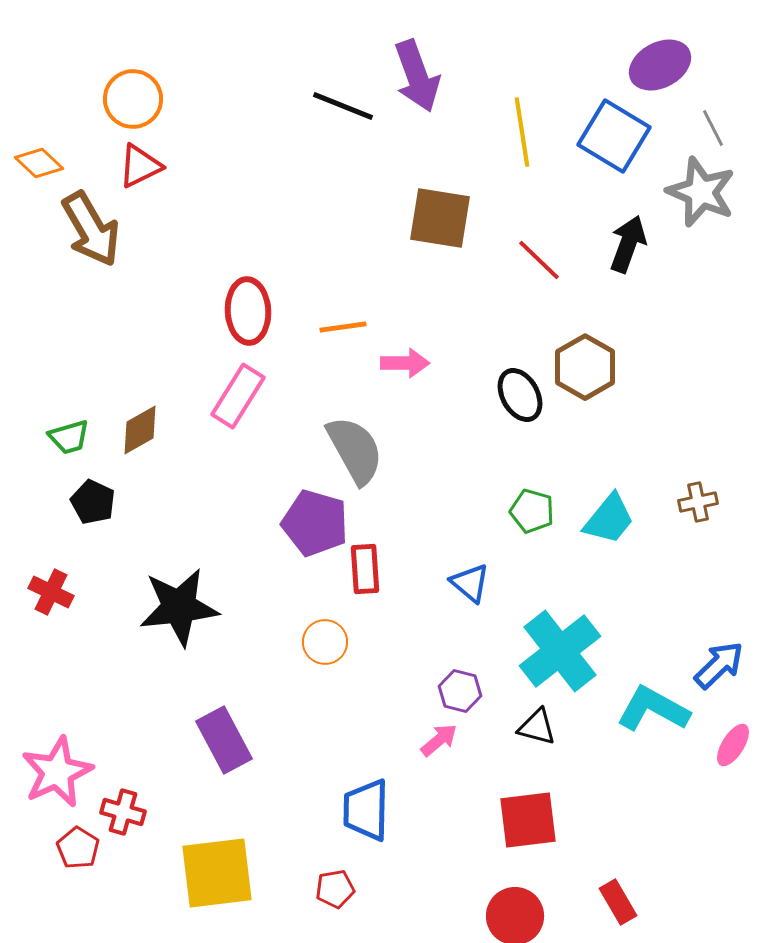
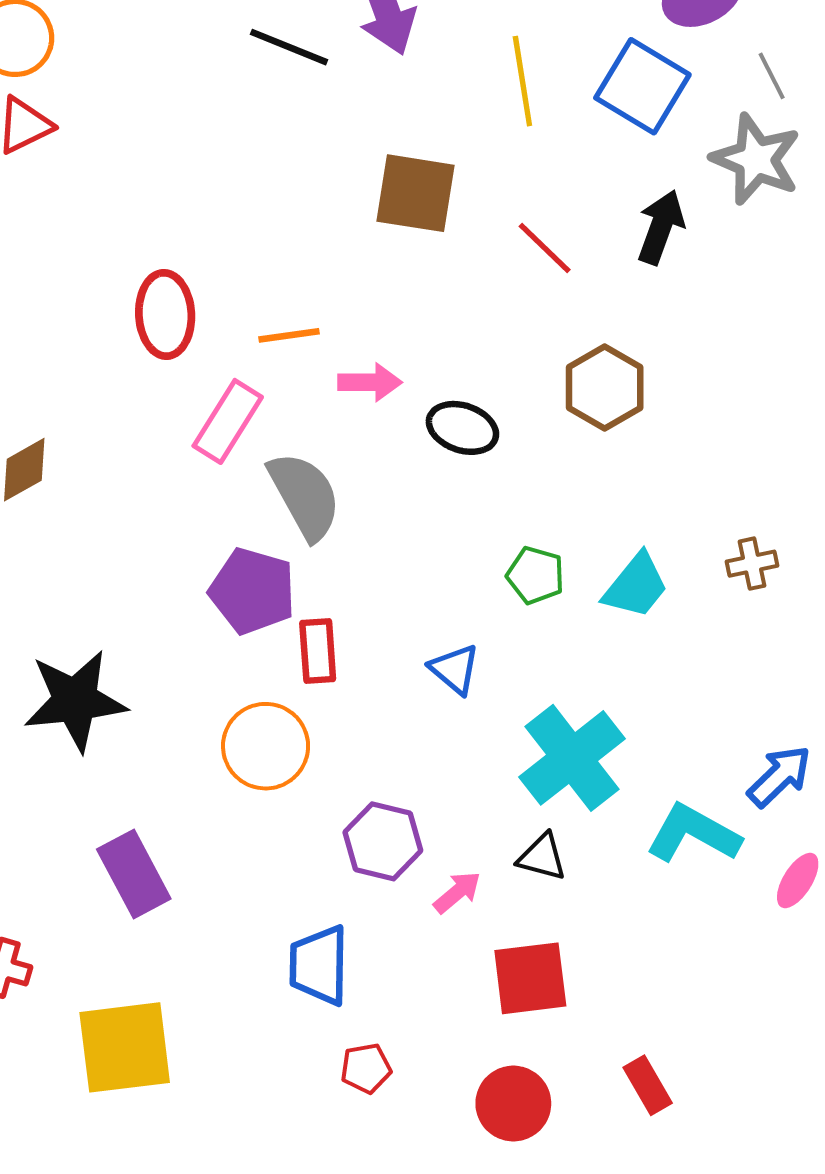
black ellipse: (520, 395) -> (462, 428), moved, turned -42
pink rectangle: (238, 396) -> (228, 421), moved
orange circle: (325, 642) -> (266, 746), size x1.5
purple hexagon: (460, 691) -> (383, 841), moved, size x1.4
pink arrow: (439, 740) -> (457, 892), moved
red pentagon: (335, 889) -> (366, 1068), moved

